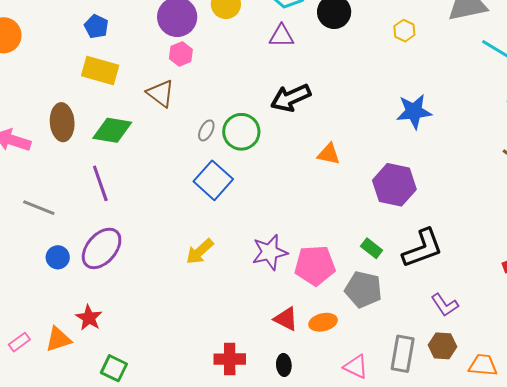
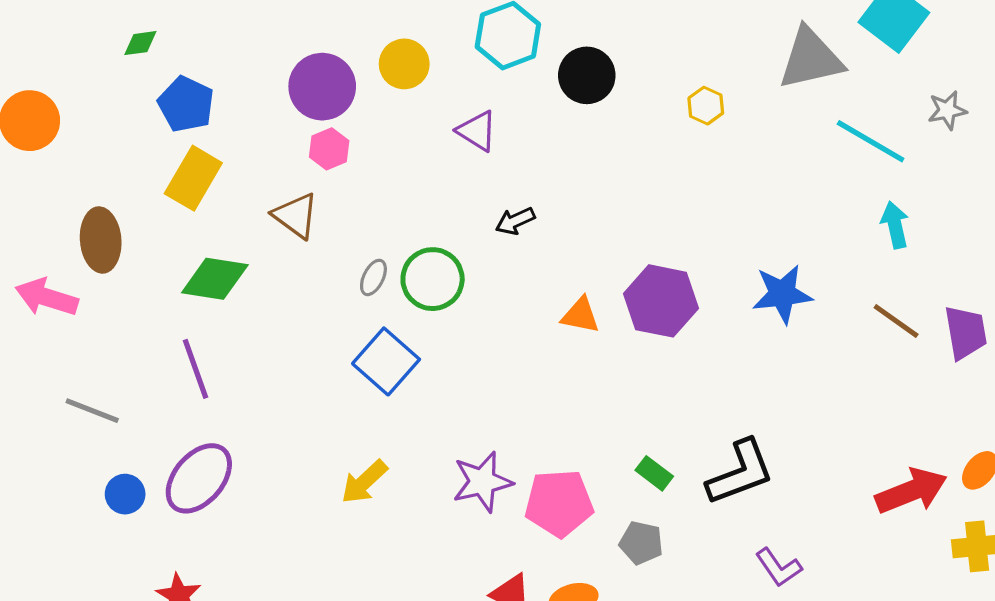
blue pentagon: (96, 27) -> (186, 104), size x1.4
purple triangle: (282, 36) -> (477, 131), moved, turned 32
yellow rectangle: (100, 70) -> (193, 178), turned -75
black arrow: (291, 98) -> (515, 221), size x0.6
blue star: (414, 111) -> (782, 294), moved
brown ellipse: (62, 122) -> (101, 240), moved
purple hexagon: (394, 185) -> (661, 301), moved
gray pentagon: (363, 289) -> (641, 543), size x0.7

